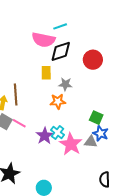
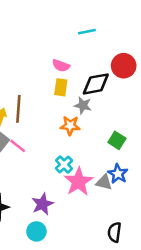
pink semicircle: (43, 40) -> (61, 66), moved, size x0.6
black diamond: (61, 51) -> (96, 84), moved
red circle: (93, 60) -> (124, 66), moved
green square: (96, 118) -> (117, 140), moved
purple star: (45, 136) -> (42, 204), moved

